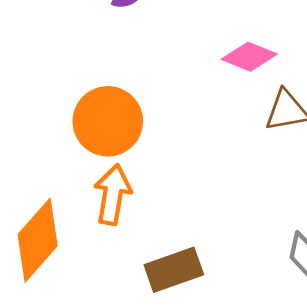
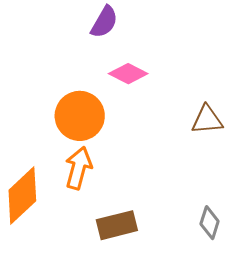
pink diamond: (249, 57) -> (128, 74), moved

